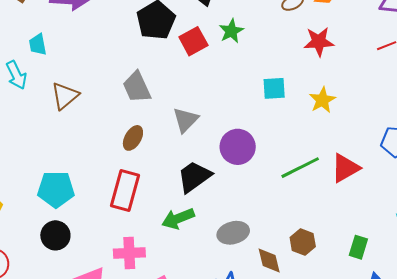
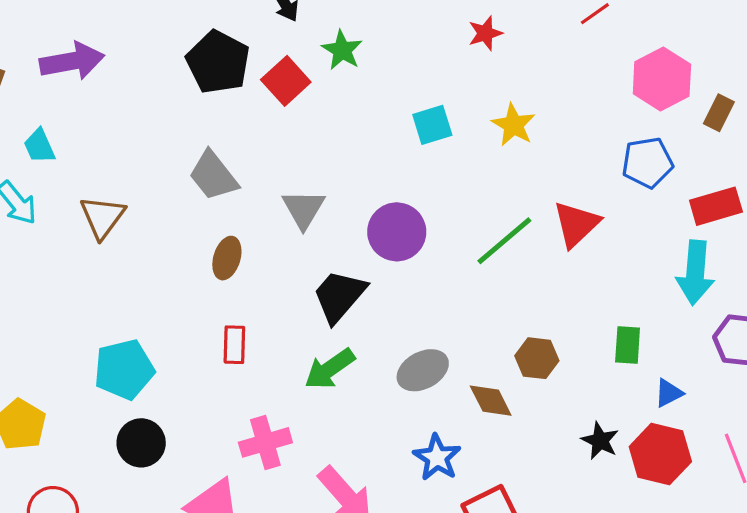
red star: (319, 42) -> (485, 33), size x0.7
red rectangle: (125, 191) -> (234, 345), size x0.6

